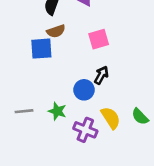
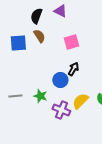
brown semicircle: (56, 31) -> (39, 36), turned -104
blue square: (41, 49) -> (18, 43), moved
yellow semicircle: (111, 118) -> (80, 101), turned -102

